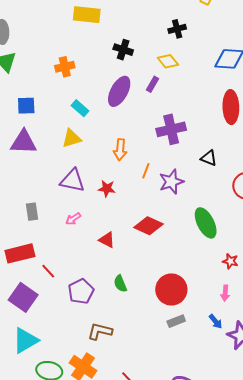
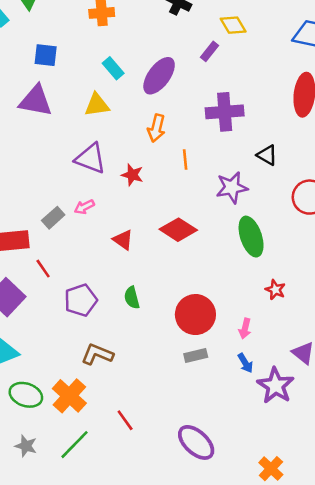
purple ellipse: (119, 91) -> (159, 76), moved
orange line: (146, 171) -> (185, 160), turned -35
purple star: (171, 182) -> (232, 188), moved
gray rectangle: (32, 212) -> (53, 218), moved, turned 48
pink arrow: (225, 293) -> (245, 329), moved

